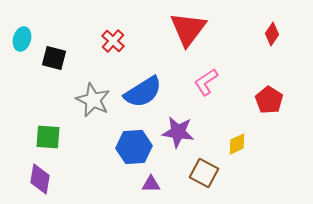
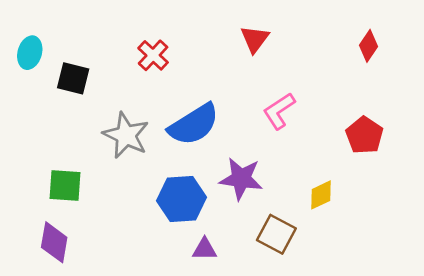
red triangle: (188, 29) -> (255, 39), size x0.6

